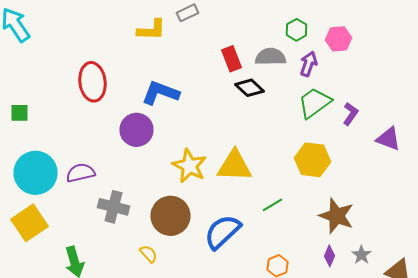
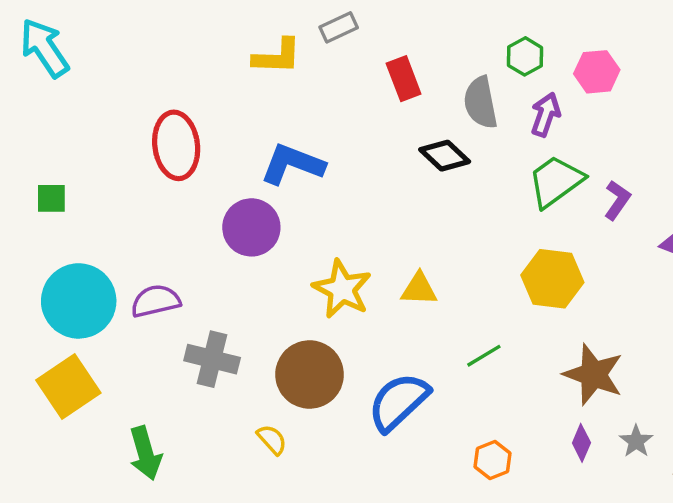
gray semicircle: (270, 57) -> (481, 103), turned -100
red rectangle: (232, 59) -> (404, 79), moved
yellow triangle: (234, 166) -> (419, 289), size x0.6

